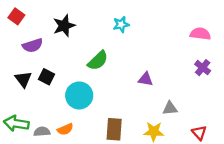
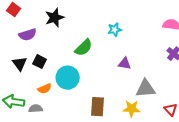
cyan star: (121, 24) -> (115, 30), moved
gray triangle: (170, 108) -> (146, 89), size x1.5
orange semicircle: (65, 129) -> (45, 89), moved

